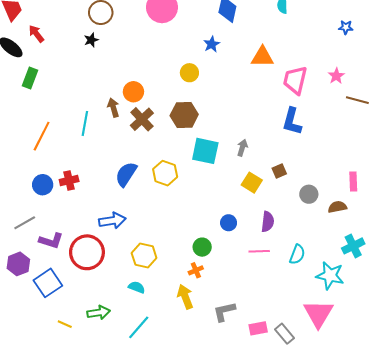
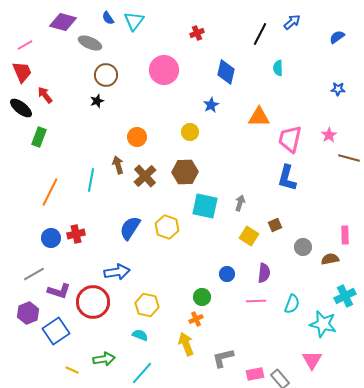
orange circle: (133, 92) -> (137, 137), moved
pink triangle: (318, 314) -> (312, 360), size x0.7

